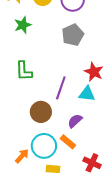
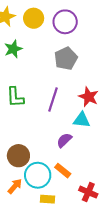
purple line: (61, 88) -> (53, 100), moved
brown circle: (41, 112) -> (18, 156), moved
purple semicircle: (75, 121) -> (64, 140), moved

